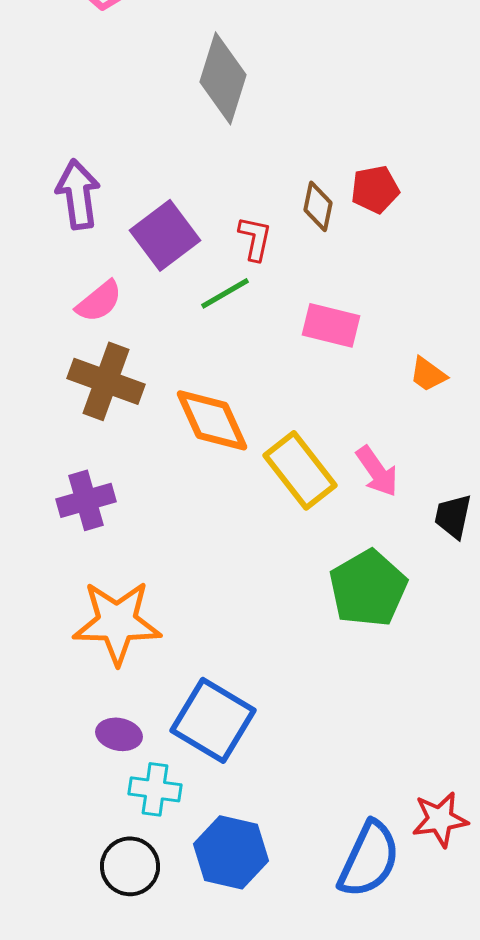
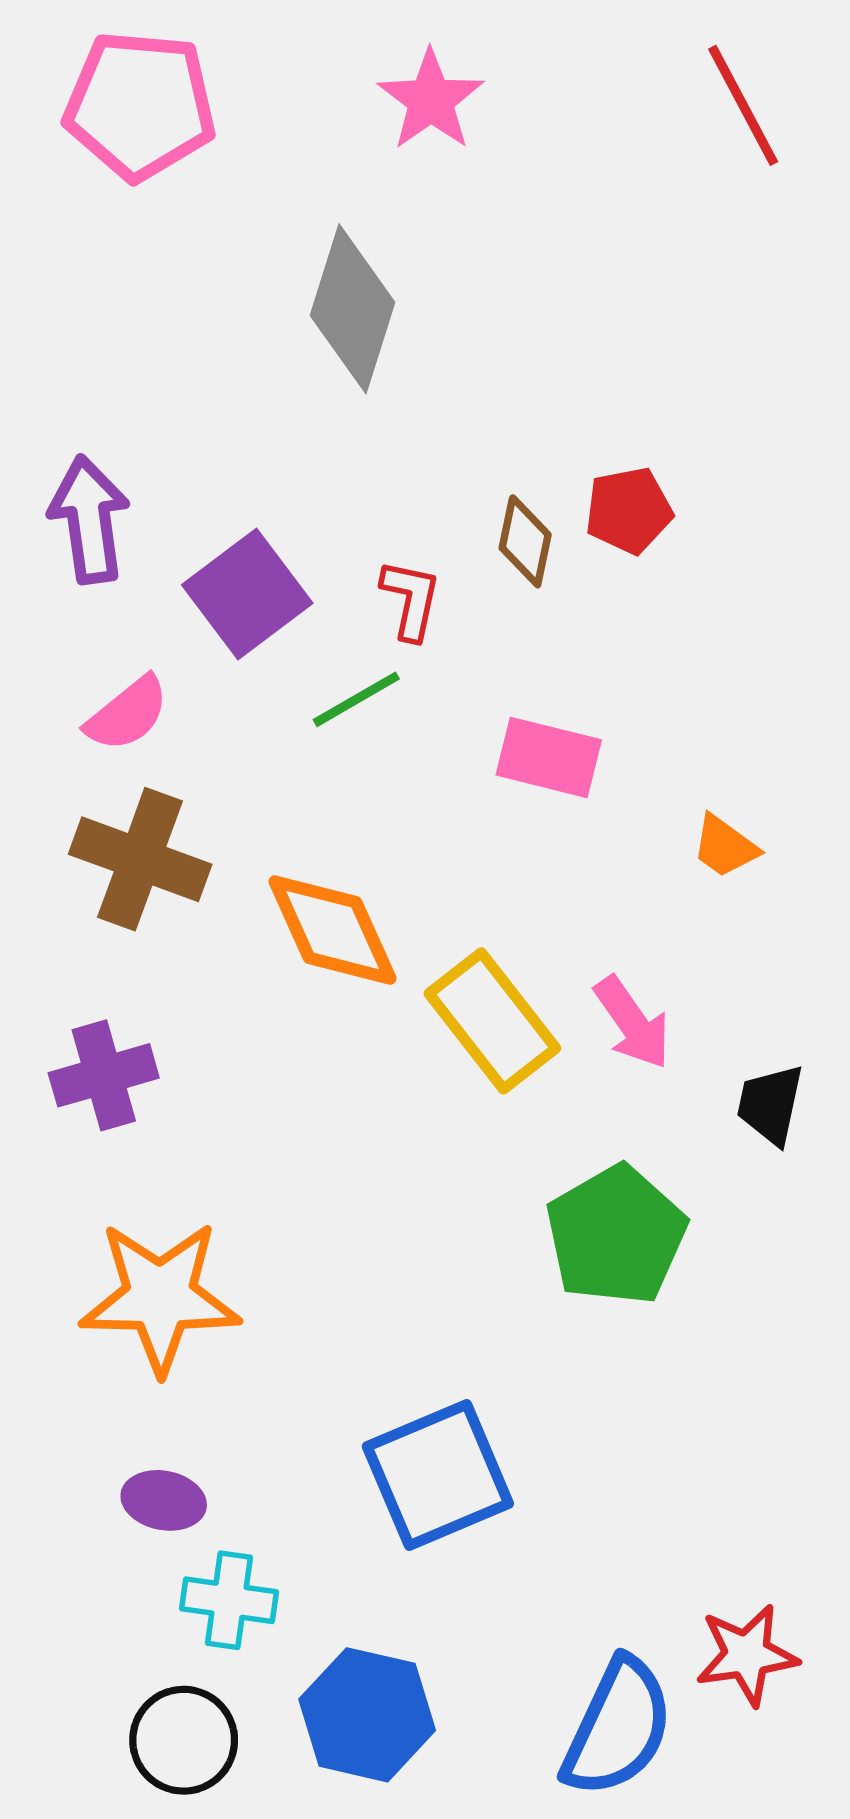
blue square: (213, 720) -> (438, 1475), moved, turned 36

